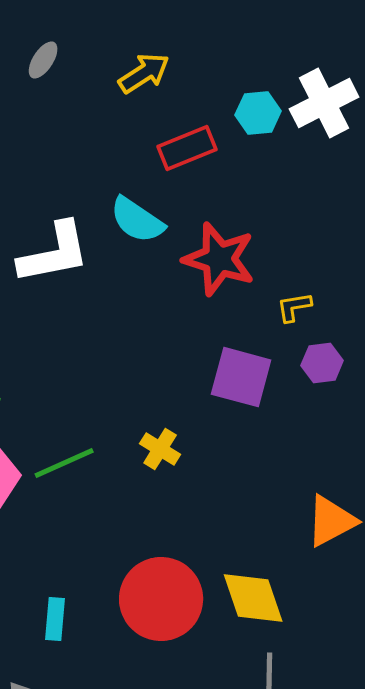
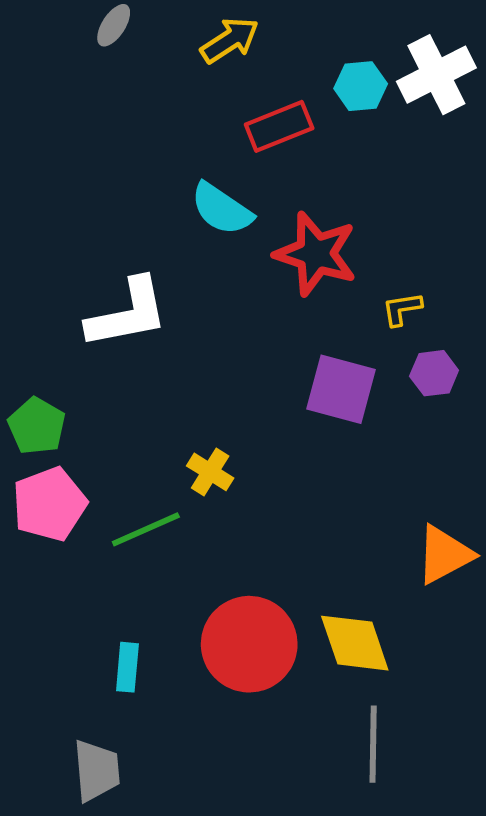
white L-shape: (54, 253) -> (127, 313), moved
yellow cross: (160, 449) -> (210, 472), moved
green line: (64, 463) -> (146, 529), moved

